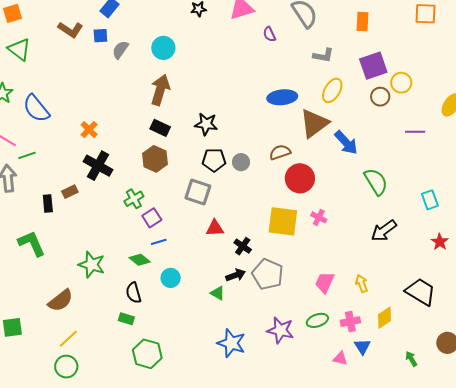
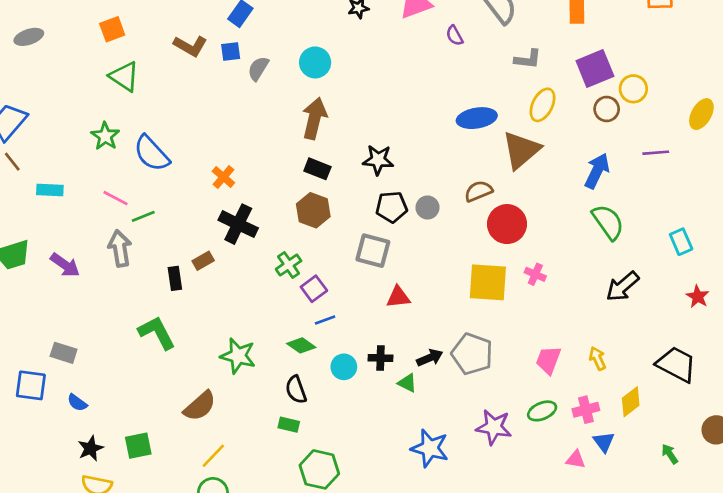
blue arrow: (346, 143) -> (597, 171), moved, turned -108
black cross: (243, 246) -> (381, 358), moved, turned -30

